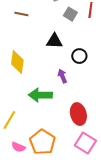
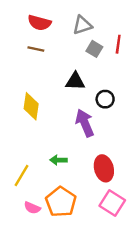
purple arrow: (62, 76) -> (85, 123), size x1.6
green arrow: (40, 95) -> (59, 160), moved, size x0.6

